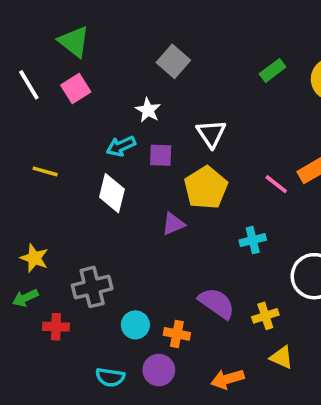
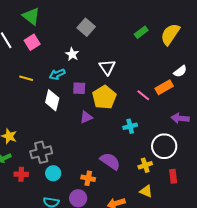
purple square: (161, 155) -> (79, 88), moved
yellow line: (45, 171) -> (26, 78), moved
yellow cross: (265, 316) -> (145, 165), moved
cyan circle: (135, 325) -> (53, 173), moved

